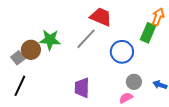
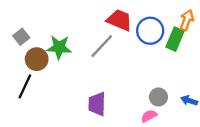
blue circle: (122, 52) -> (150, 31), moved
gray square: (18, 58) -> (21, 37), moved
black line: (20, 86) -> (25, 86), moved

